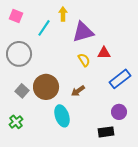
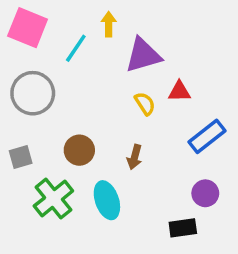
pink square: (16, 16) -> (28, 28), size x1.6
brown circle: (46, 87) -> (79, 150), size x0.7
gray square: (22, 91) -> (21, 157), moved, turned 32
brown arrow: (78, 91) -> (135, 157), turned -40
green cross: (16, 122) -> (53, 198), moved, size x1.6

